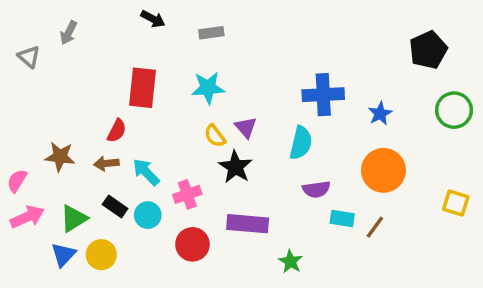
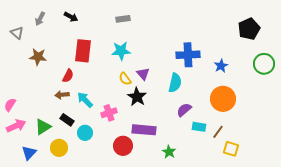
black arrow: (153, 19) -> (71, 17), moved
brown star: (60, 157) -> (38, 57), moved
purple semicircle: (316, 189) -> (184, 110), turned 147
yellow square: (456, 203) -> (231, 149), moved
cyan circle: (148, 215) -> (85, 133), moved
red circle: (192, 244) -> (123, 146), moved
blue triangle: (63, 255) -> (29, 153), moved

